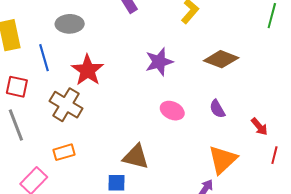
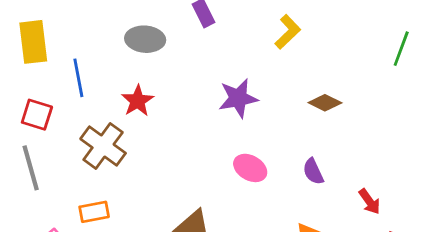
gray ellipse: (70, 24) -> (145, 39), moved
brown diamond: (221, 59) -> (325, 103), size x0.7
red star: (88, 70) -> (137, 101), size x0.7

